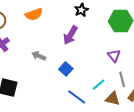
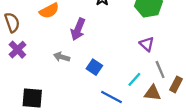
purple arrow: (70, 35) -> (78, 29), moved

